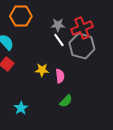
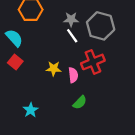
red cross: (82, 28) -> (93, 62), moved
gray hexagon: (82, 46) -> (101, 26), moved

